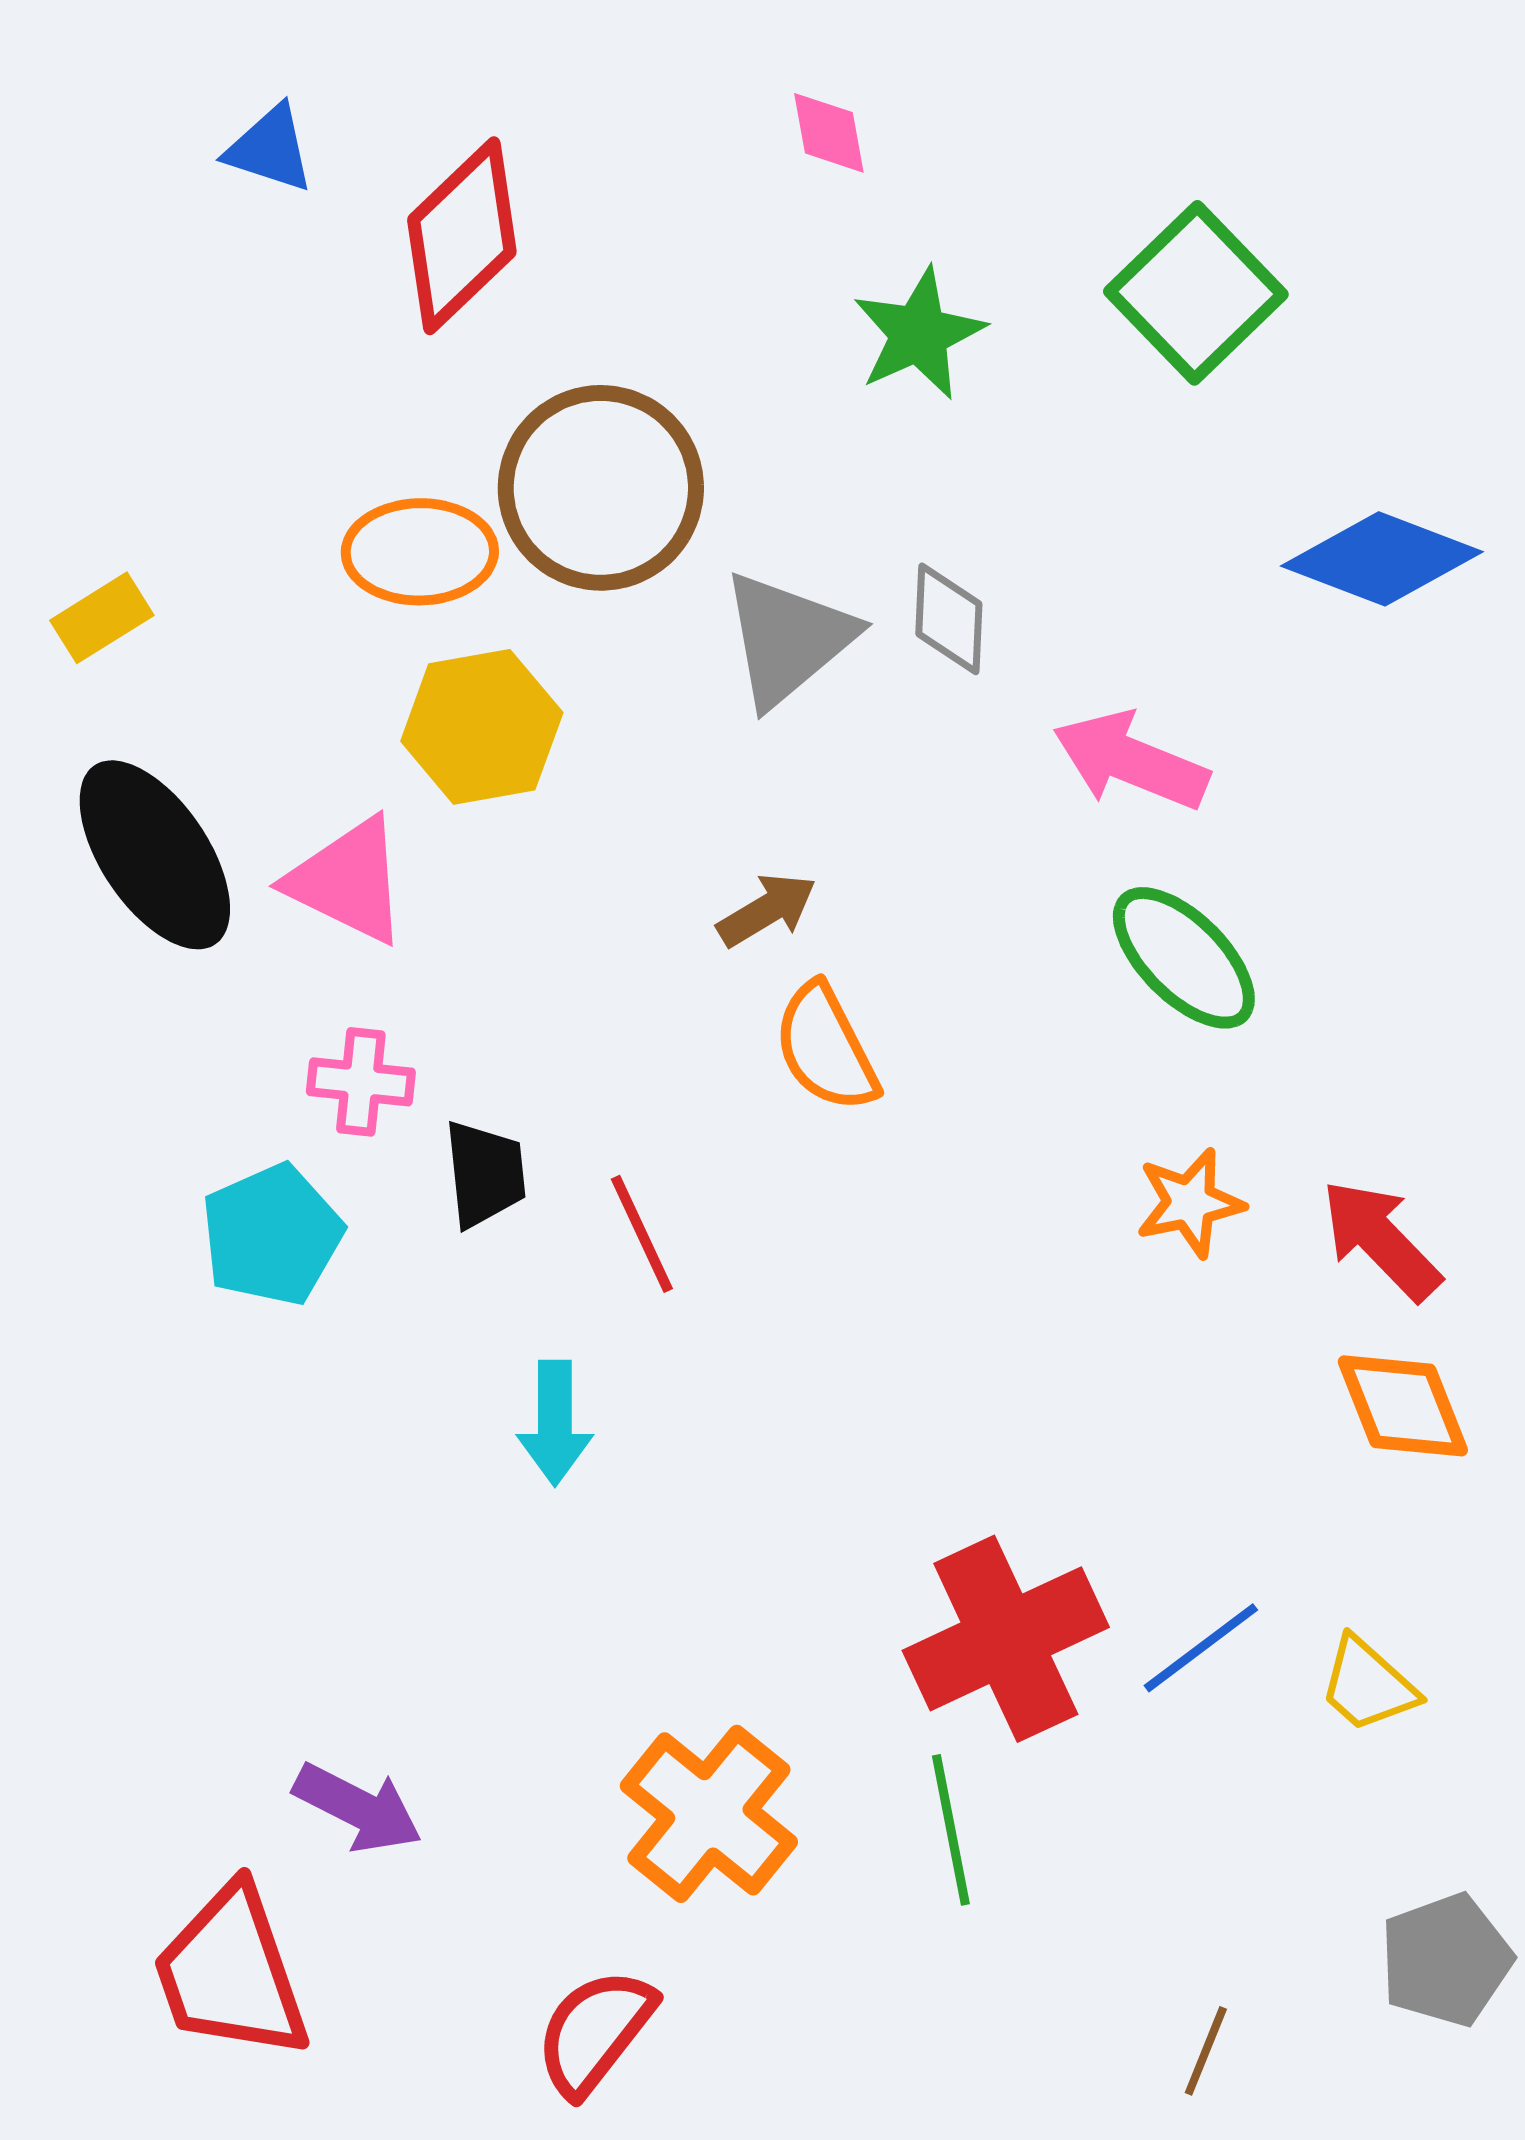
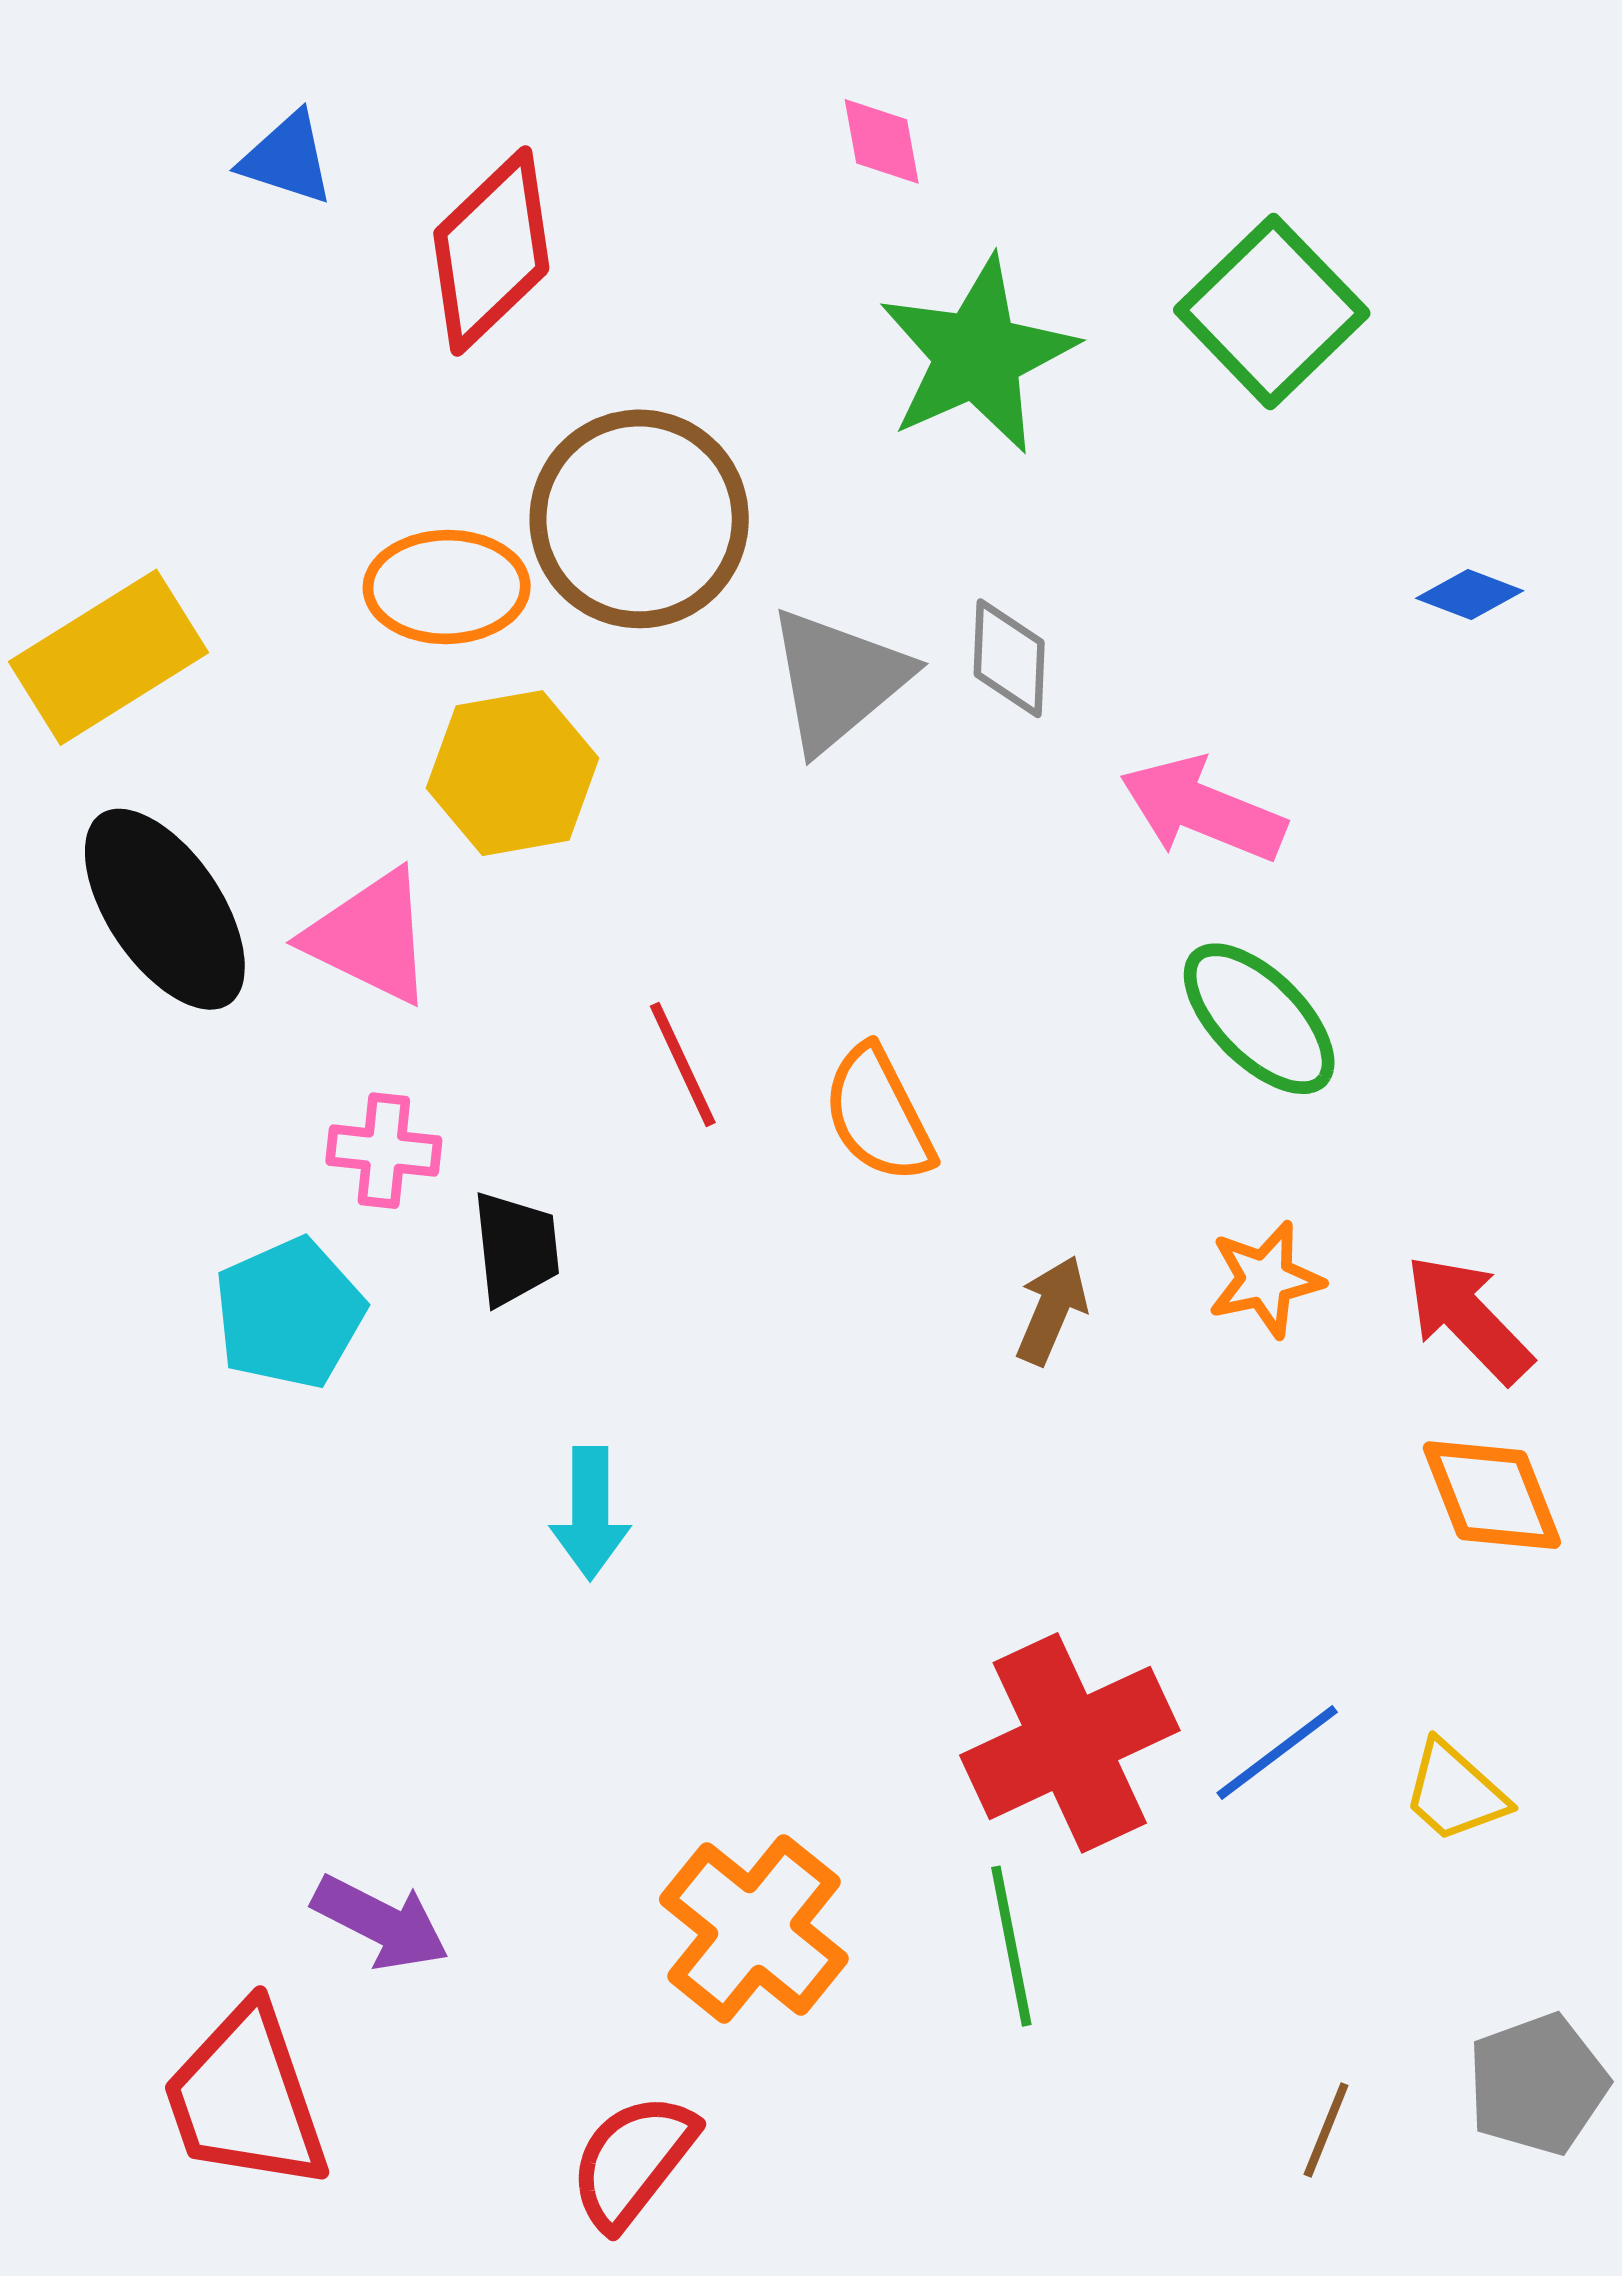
green star: (919, 334) -> (977, 355), size x1.4
blue diamond: (1382, 559) -> (1470, 594), size x0.5
yellow rectangle: (102, 618) -> (108, 657), size x1.8
brown arrow: (767, 910) -> (1052, 1310), moved, turned -36
red line: (642, 1234) -> (683, 1064), moved
brown line: (1206, 2051) -> (1326, 2130), moved

